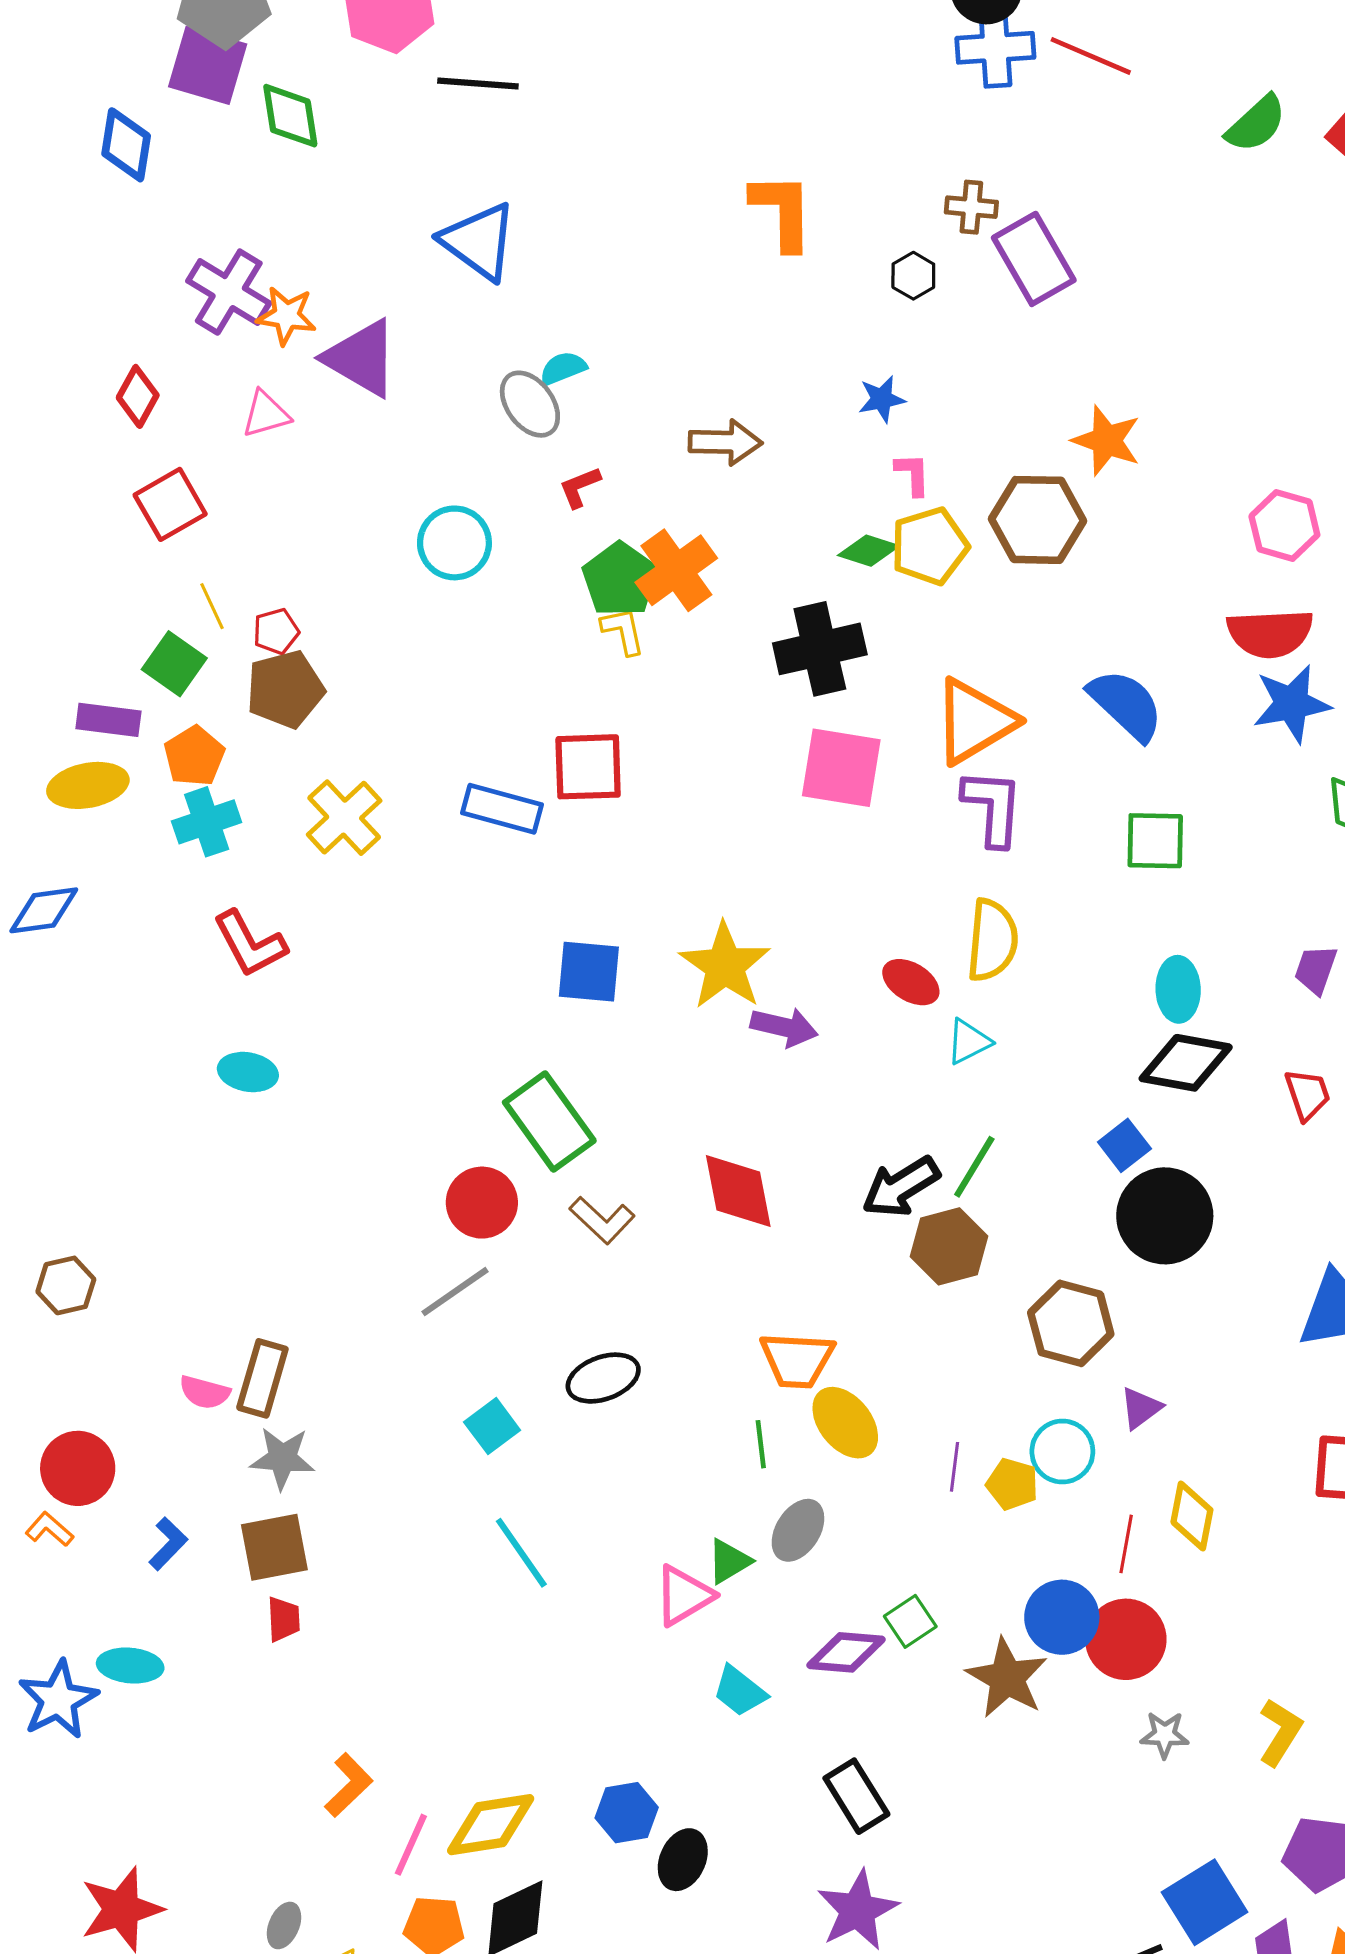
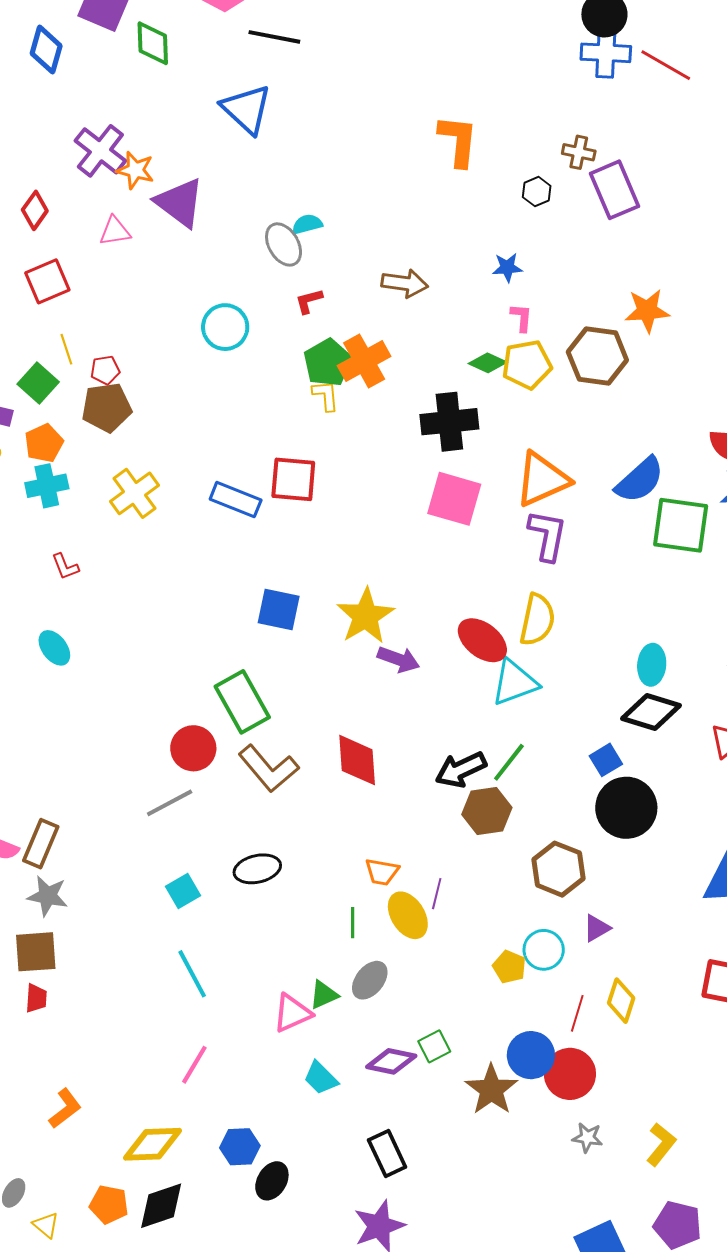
blue triangle: (479, 241) -> (247, 109), moved
orange star: (1107, 440) -> (647, 311), turned -30
blue semicircle: (1126, 705) -> (640, 480), turned 88
green square: (1155, 841) -> (681, 525), moved, size x1.4
red L-shape: (250, 944) -> (65, 567), size x0.6
red ellipse: (911, 982) -> (482, 640), size x1.4
cyan triangle: (968, 1042) -> (515, 682), size x1.6
cyan ellipse: (248, 1072) -> (54, 648), turned 36
brown L-shape: (602, 1220) -> (268, 768), size x1.5
orange trapezoid: (797, 1360) -> (382, 872), size x0.7
purple line: (955, 1467) -> (437, 894), moved
pink line: (411, 1845) -> (194, 1065), moved

